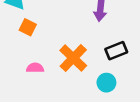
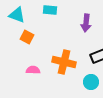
orange cross: (73, 58) -> (64, 62), turned -30

